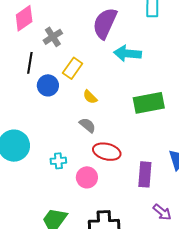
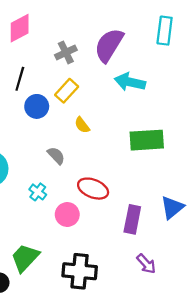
gray cross: (53, 37) -> (66, 52), moved
gray semicircle: (87, 125) -> (56, 156), moved
cyan cross: (58, 161) -> (38, 192), turned 35

